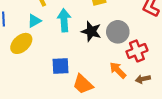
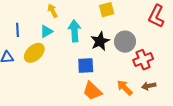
black star: (91, 31) -> (100, 41), turned 30
blue square: (61, 66) -> (86, 66), moved
orange arrow: (118, 70) -> (125, 88), moved

